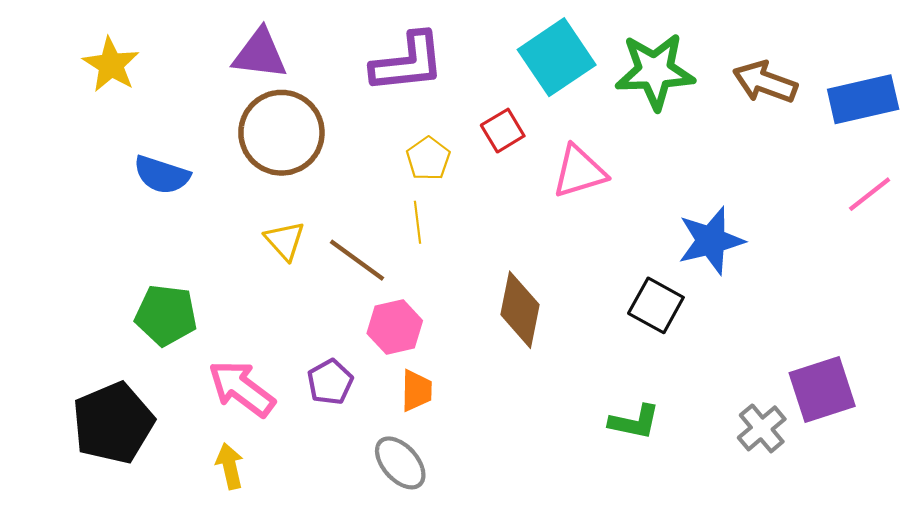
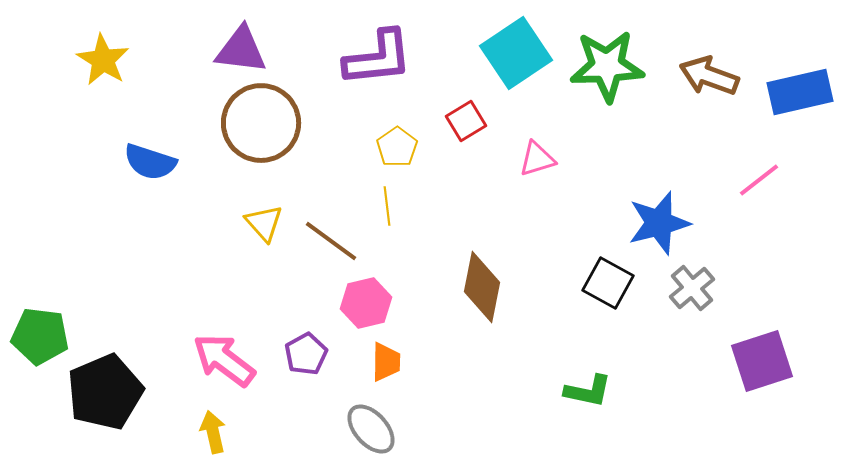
pink triangle: (579, 172) -> (537, 159), size x0.7
pink line: (870, 194) -> (759, 180), moved
green pentagon: (166, 315) -> (40, 336), moved
gray cross: (762, 428) -> (692, 288), moved

